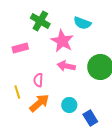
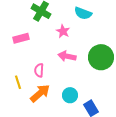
pink star: (62, 41) -> (63, 31), size x0.6

